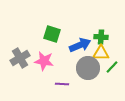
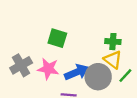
blue arrow: (80, 45) -> (77, 72), moved
yellow triangle: (101, 53) -> (113, 60), turned 36

